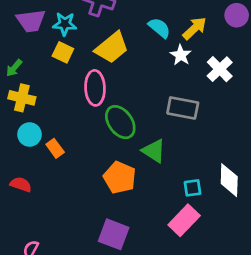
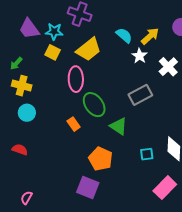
purple trapezoid: (31, 21) -> (29, 29), turned 60
gray rectangle: (183, 108) -> (140, 95), turned -40
orange rectangle: (55, 148) -> (74, 124), moved
orange pentagon: (120, 178) -> (101, 159), moved
pink rectangle: (184, 220) -> (165, 188), moved

